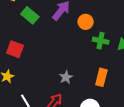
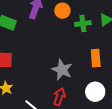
gray star: (66, 77) -> (62, 70), size x1.5

